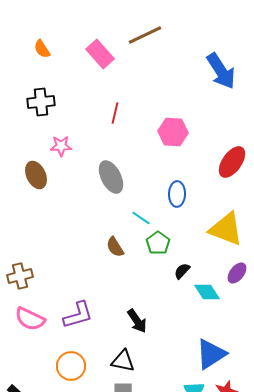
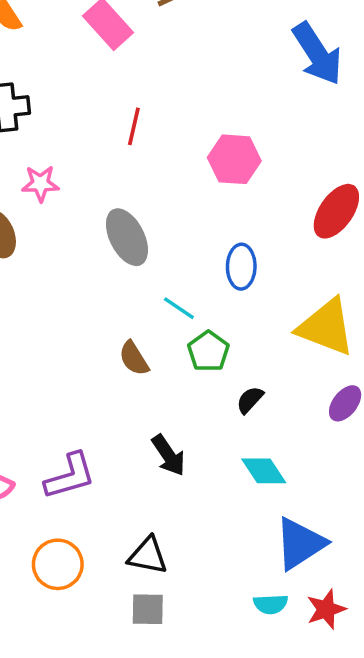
cyan diamond: (207, 292) -> (264, 471), moved
black arrow: (137, 321) -> (169, 455), moved

